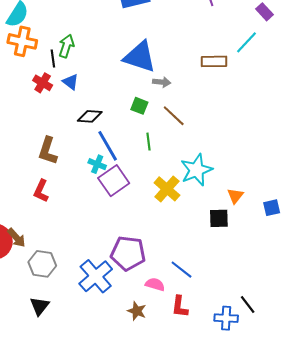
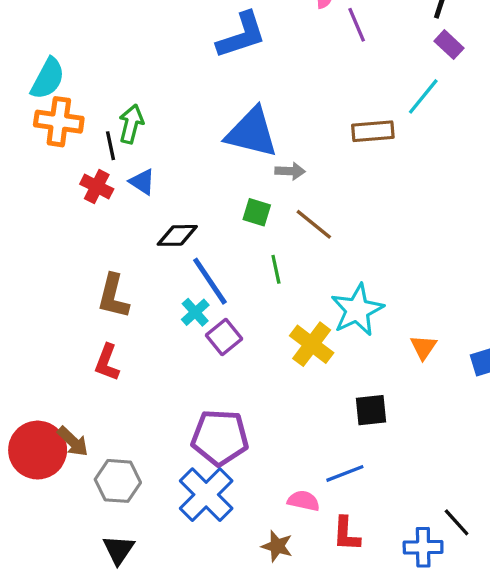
cyan cross: (97, 164) -> (195, 312), turned 30
purple square: (114, 181) -> (224, 337), size x0.7
black square: (219, 218) -> (371, 410), moved
purple pentagon: (128, 253) -> (220, 437), moved
blue line: (182, 270) -> (345, 473), turned -55

